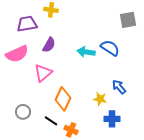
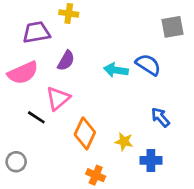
yellow star: (100, 99) -> (124, 142), moved
gray circle: (23, 112) -> (16, 162), moved
black line: (51, 121) -> (36, 117), moved

